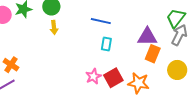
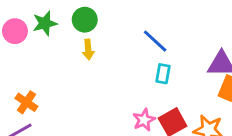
blue line: (101, 21) -> (155, 41), turned 30

